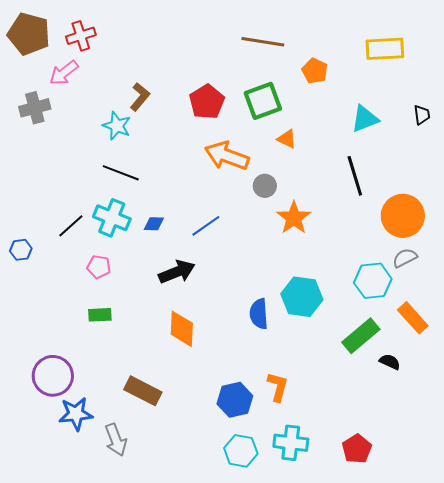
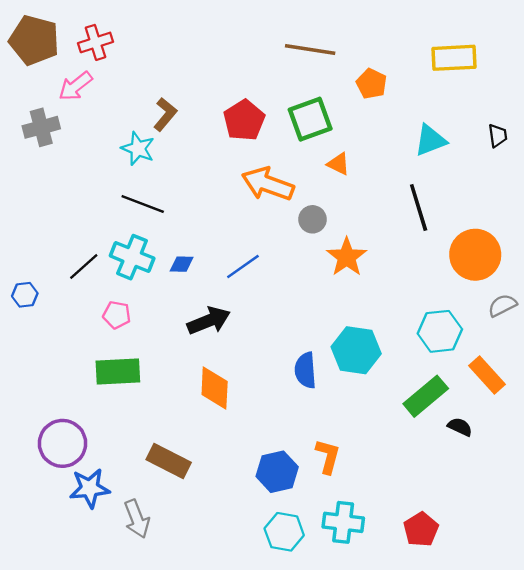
gray semicircle: (405, 258) -> (502, 305), moved
green rectangle: (100, 315) -> (118, 371), size x1.6

